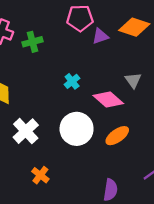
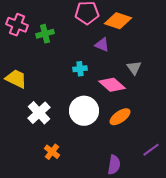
orange diamond: (134, 27) -> (118, 21), moved
purple triangle: (100, 36) -> (102, 45), moved, turned 42
cyan cross: (72, 81) -> (80, 69), turned 32

